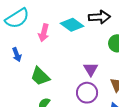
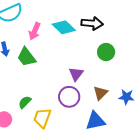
green trapezoid: (40, 76) -> (27, 57), moved

